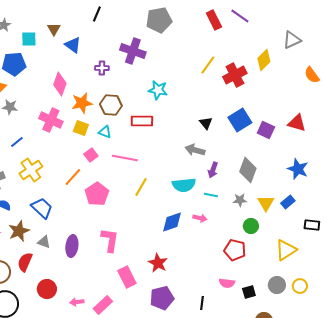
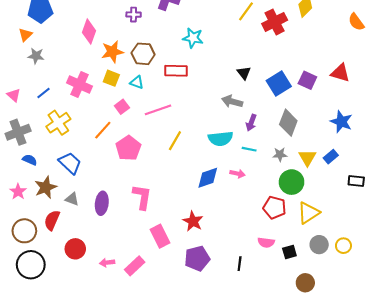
pink cross: (51, 120) -> (80, 85), moved
blue square: (240, 120) -> (279, 83), moved
pink line: (125, 158) -> (158, 110), turned -30
green circle: (251, 226) -> (292, 182), size x1.5
yellow triangle: (286, 250) -> (308, 213), moved

